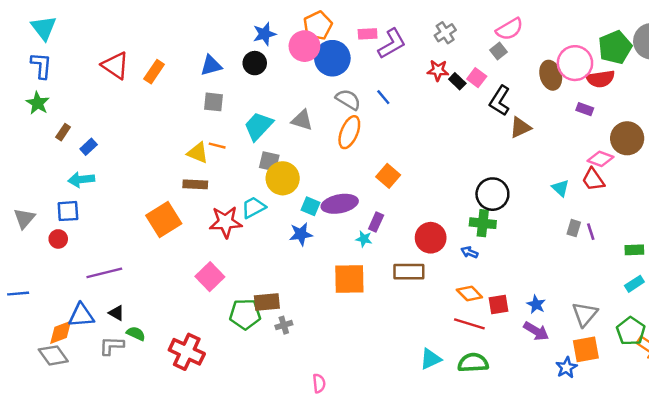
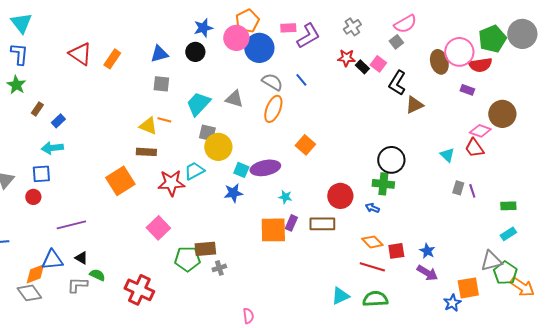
purple rectangle: (376, 222) -> (291, 223), moved
gray triangle: (585, 314) -> (491, 261), moved, turned 35

